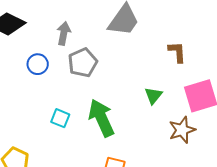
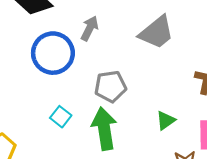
gray pentagon: (83, 63) -> (110, 86), moved
blue circle: (38, 64) -> (53, 53), size x1.8

